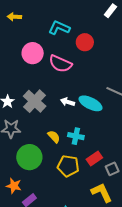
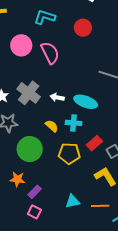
red circle: (85, 42) -> (83, 28), moved
pink semicircle: (60, 64) -> (50, 53), turned -135
white arrow: (68, 102) -> (57, 97), moved
cyan ellipse: (91, 103) -> (86, 102), moved

